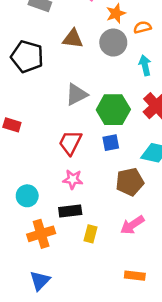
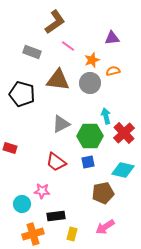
brown triangle: (73, 39) -> (58, 80), size x1.4
cyan arrow: (145, 65) -> (106, 116), moved
red trapezoid: (70, 143) -> (56, 162), turned -80
pink star: (73, 179) -> (42, 191), moved

